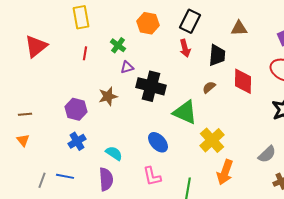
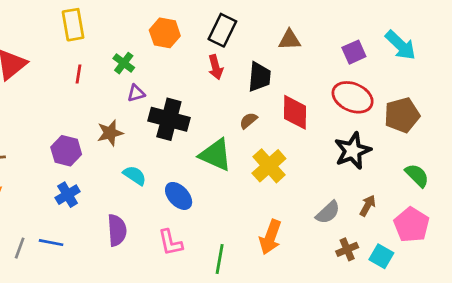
yellow cross: (212, 140) -> (269, 166), moved
cyan semicircle: (114, 153) -> (135, 175), moved
purple semicircle: (106, 179) -> (117, 230), moved

